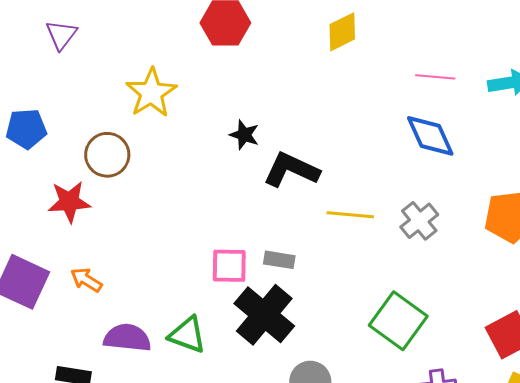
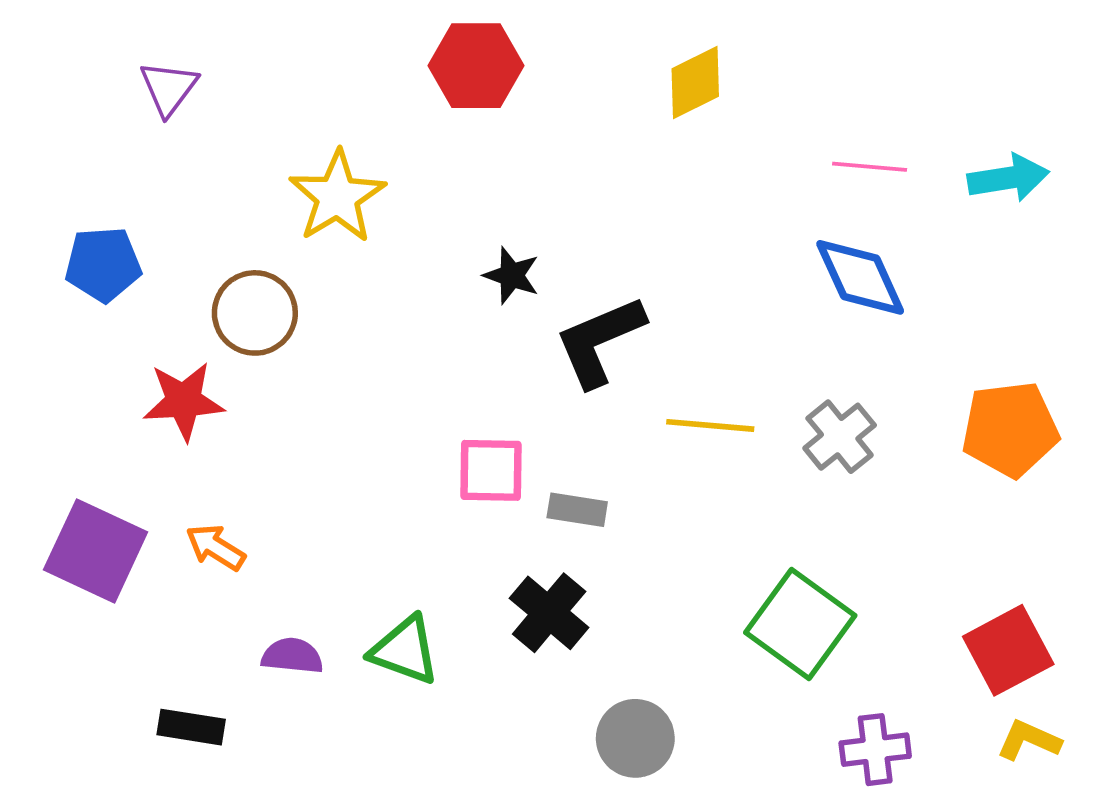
black L-shape: (291, 170) -> (600, 341), turned -48
pink square: (229, 266) -> (491, 470), moved
black cross: (264, 315) -> (549, 613), size x0.7
purple semicircle: (127, 338) -> (292, 656), size x0.7

